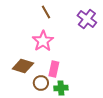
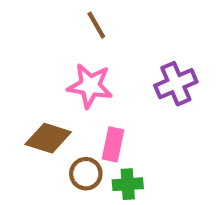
purple cross: (87, 19) -> (176, 84), moved, turned 30
pink star: (43, 41) -> (90, 86), turned -30

